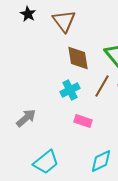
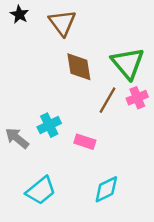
cyan cross: (70, 90) -> (49, 125), moved
gray arrow: (26, 118) -> (17, 138), turned -100

